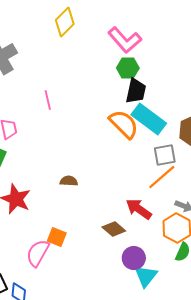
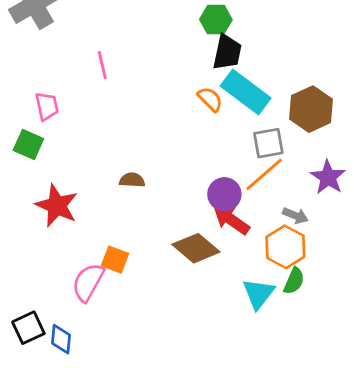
orange semicircle: (124, 124) -> (210, 99), size x0.6
brown diamond: (114, 229) -> (196, 248), size x1.4
purple circle: (134, 258) -> (224, 194), moved
cyan triangle: (146, 276) -> (258, 294), moved

